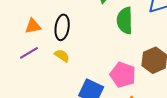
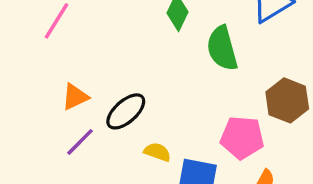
black ellipse: (62, 27) -> (126, 111), moved, turned 55
yellow semicircle: (62, 56) -> (157, 152), moved

